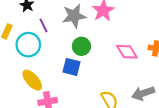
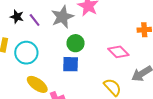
purple line: (44, 25) -> (35, 20), moved
pink diamond: (127, 52) -> (118, 52), moved

